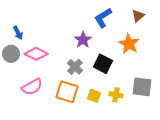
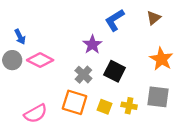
orange star: (129, 44) -> (161, 59), moved
pink semicircle: (32, 87) -> (36, 114), moved

